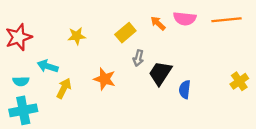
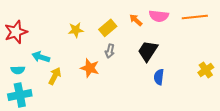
yellow star: (77, 36) -> (76, 30), moved
gray arrow: (138, 58) -> (110, 51), moved
black trapezoid: (160, 73) -> (148, 51), moved

